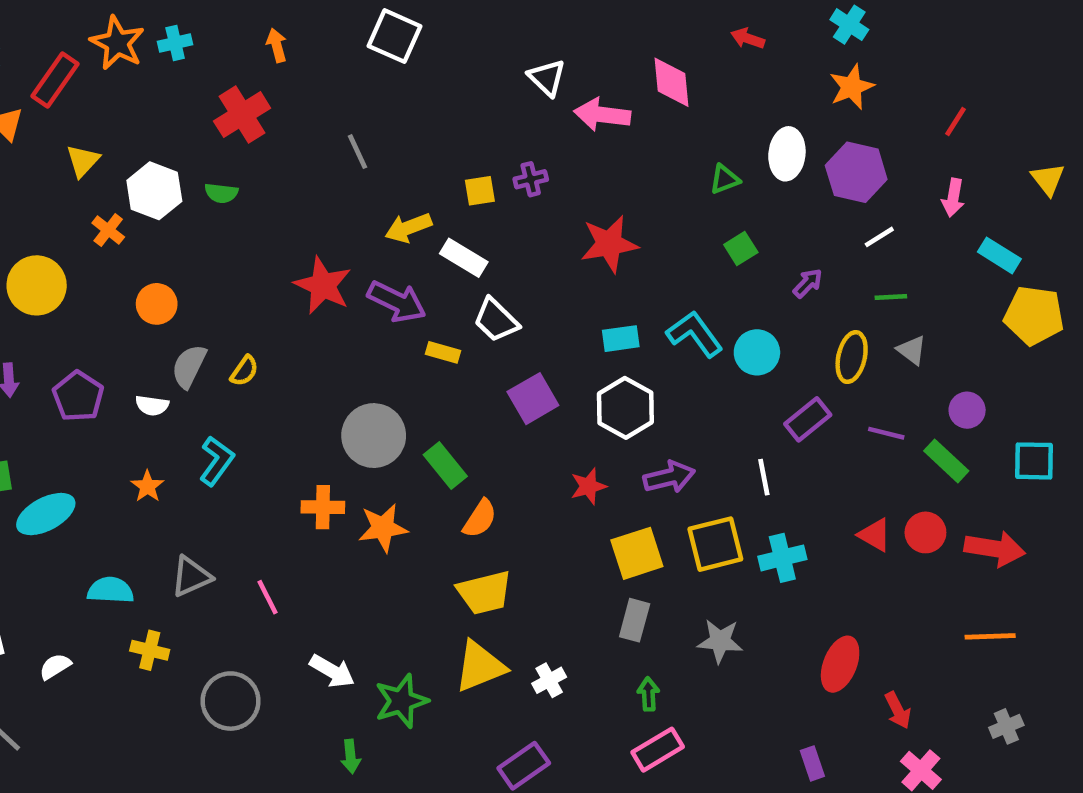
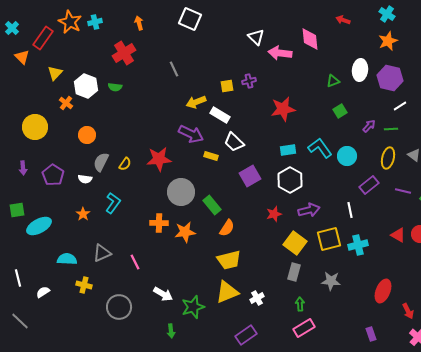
red star: (323, 285) -> (159, 159), moved, turned -30
green line: (891, 297) -> (391, 129), moved
yellow square: (637, 553) -> (295, 243), turned -35

